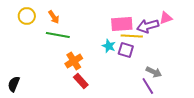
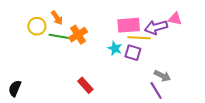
yellow circle: (27, 16) -> (37, 26), moved
pink triangle: (166, 18) -> (175, 19), turned 32
orange cross: (74, 61) -> (78, 35), moved

